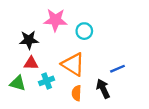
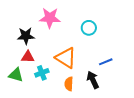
cyan circle: (84, 31) -> (89, 28), moved

